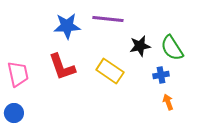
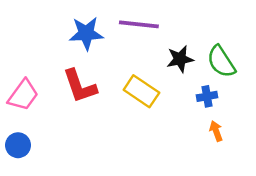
pink trapezoid: (18, 74) -> (23, 95), turned 48

